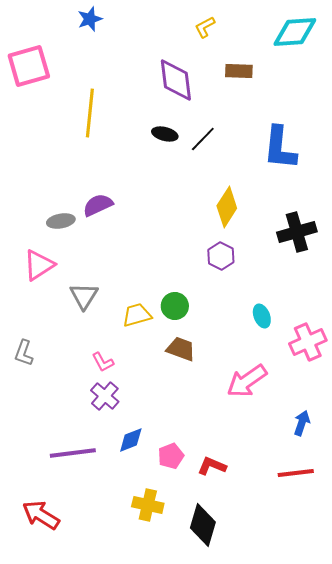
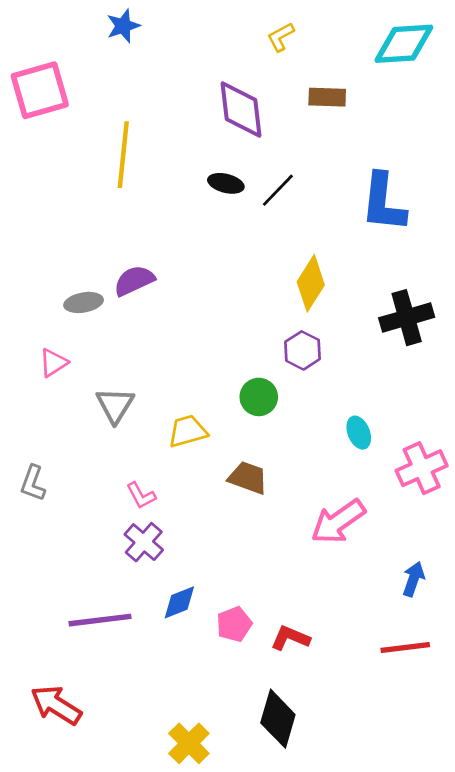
pink triangle: (39, 265) -> (53, 363), size x0.7
green circle: (175, 306) -> (259, 397), moved
yellow cross: (148, 505) -> (189, 743), moved, turned 32

